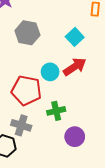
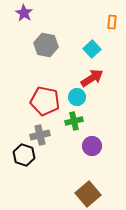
cyan circle: (50, 72) -> (77, 97), moved
gray cross: (21, 125) -> (40, 135), turned -30

